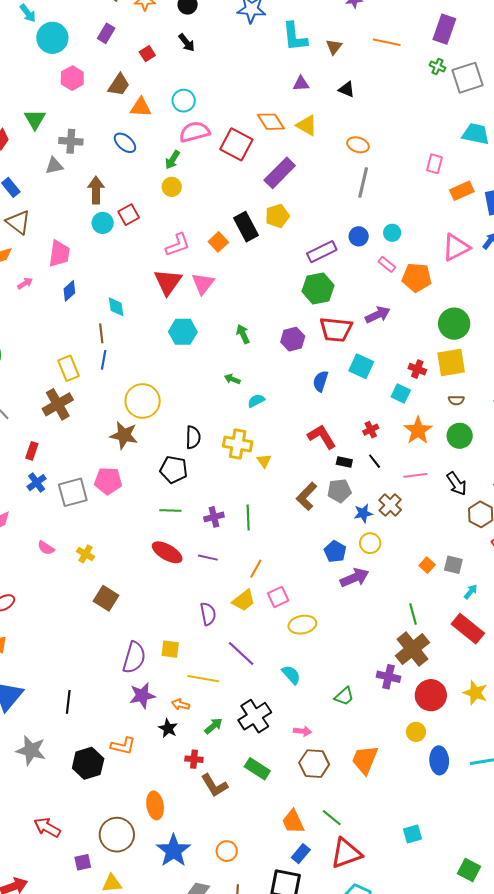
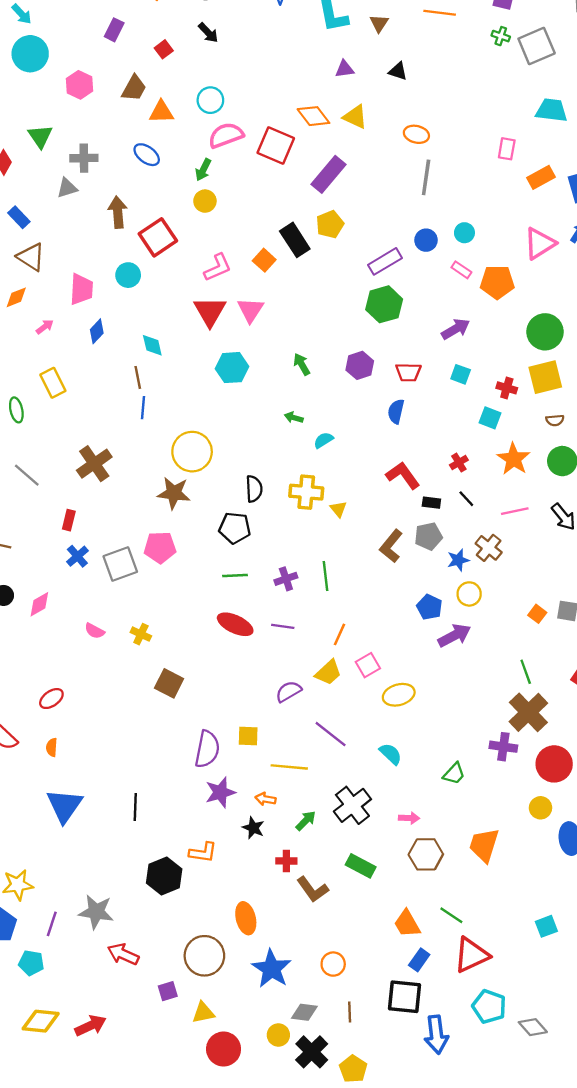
cyan circle: (52, 38) -> (30, 54), moved
red square: (129, 215) -> (158, 237), size x1.5
cyan circle: (103, 223) -> (128, 275), moved
red trapezoid: (336, 329) -> (408, 372), moved, size x0.7
cyan square: (361, 366) -> (461, 374), moved, size x0.7
yellow rectangle: (69, 368) -> (53, 383), moved
purple semicircle: (208, 614) -> (288, 691), turned -105
gray star: (31, 750) -> (96, 912), moved

